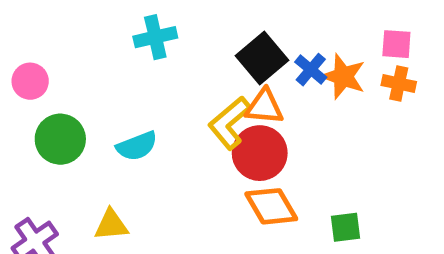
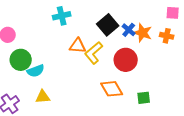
pink square: (396, 44) -> (173, 13), moved
orange triangle: (264, 107) -> (78, 46), moved
cyan semicircle: (137, 146) -> (36, 71), moved
red circle: (260, 153) -> (126, 60), moved

